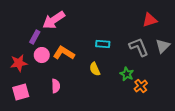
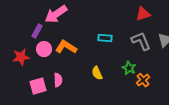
red triangle: (150, 20) -> (143, 14), moved
yellow semicircle: (95, 69) -> (97, 73), moved
pink square: (21, 92) -> (38, 86), moved

